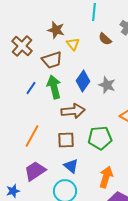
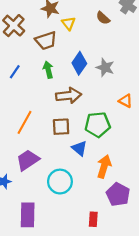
green arrow: (54, 87) -> (48, 70), size x0.7
blue line: (31, 88) -> (15, 72), moved
blue triangle: (71, 166) -> (79, 148), moved

